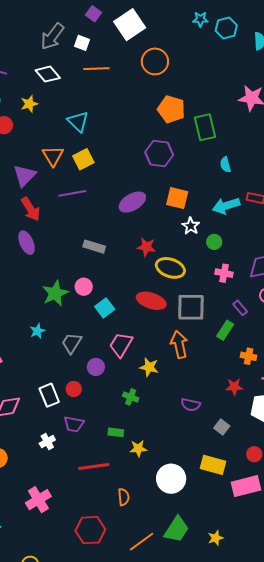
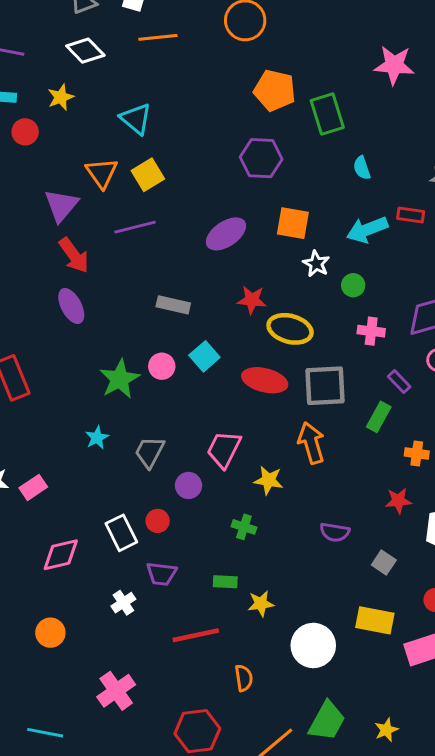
cyan square: (105, 308) -> (204, 356), moved

